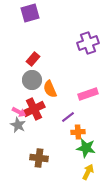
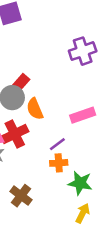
red rectangle: (33, 59) -> (21, 82), moved
orange cross: (78, 132) -> (59, 163), moved
brown cross: (39, 158) -> (21, 196), turned 30

